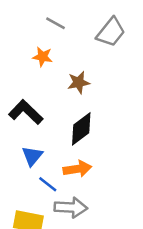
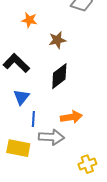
orange arrow: (77, 169) -> (71, 117), moved
blue line: (48, 184) -> (33, 119), turned 56

